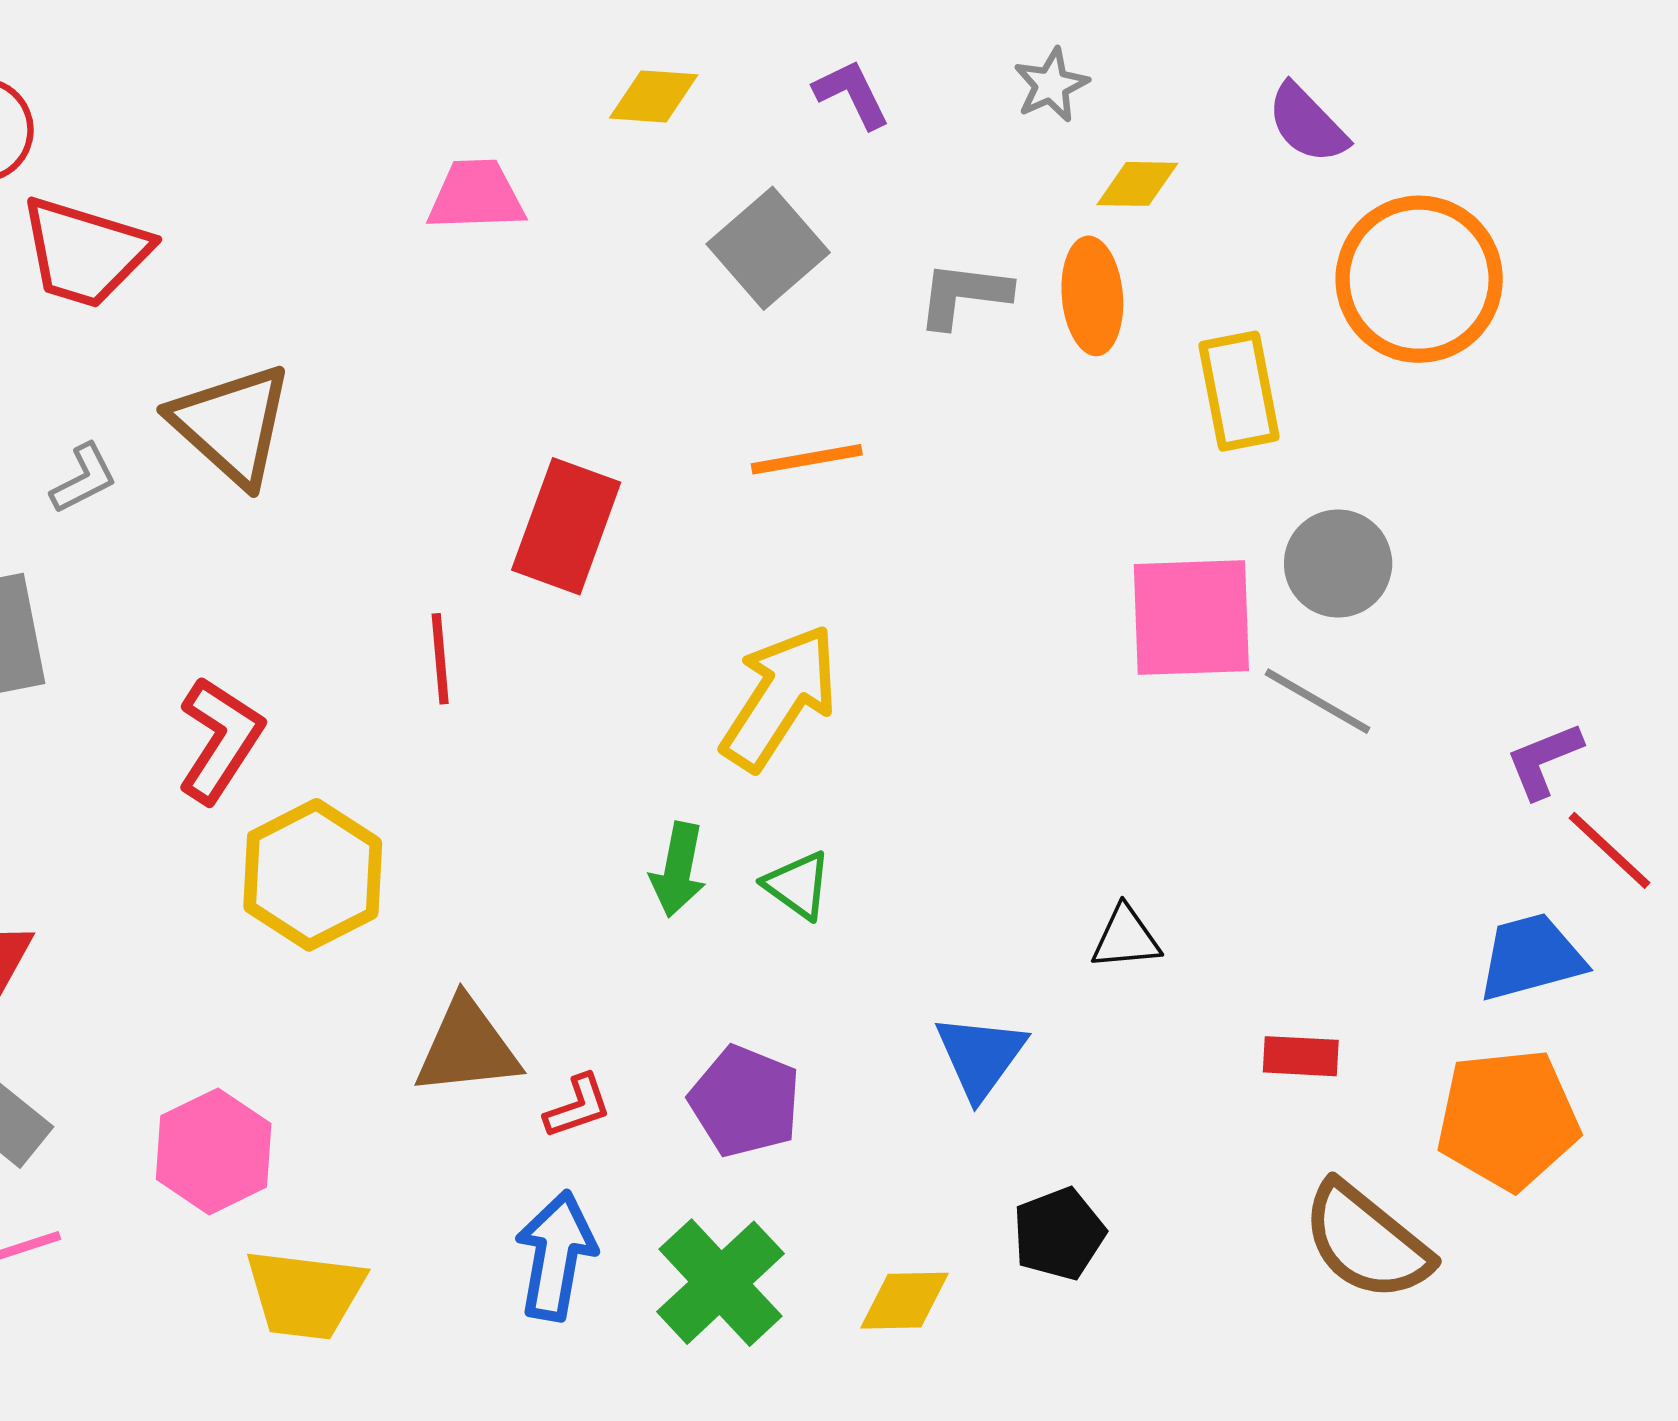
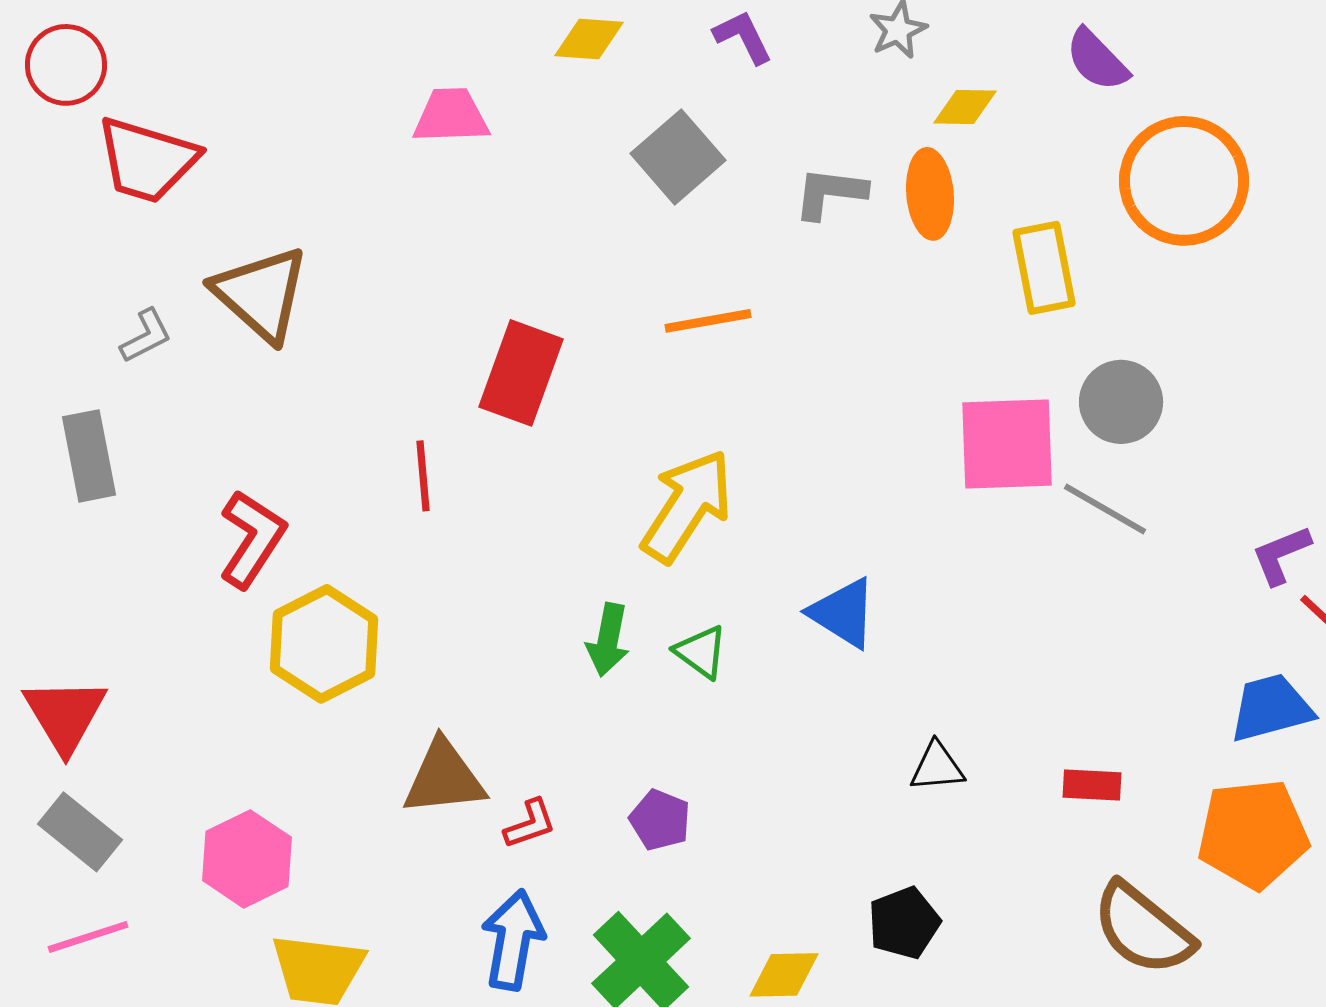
black triangle: (1126, 938) -> (937, 767), moved
blue triangle: (980, 1056) -> (843, 613), moved, turned -34
purple pentagon: (745, 1101) -> (660, 820), size x0.7

